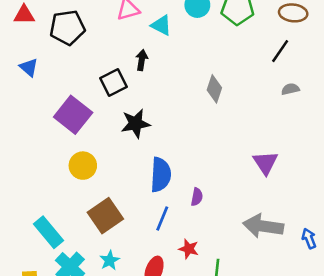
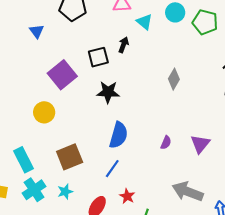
yellow circle: (83, 166) -> (44, 112), moved
purple semicircle: (197, 197) -> (166, 143), moved

